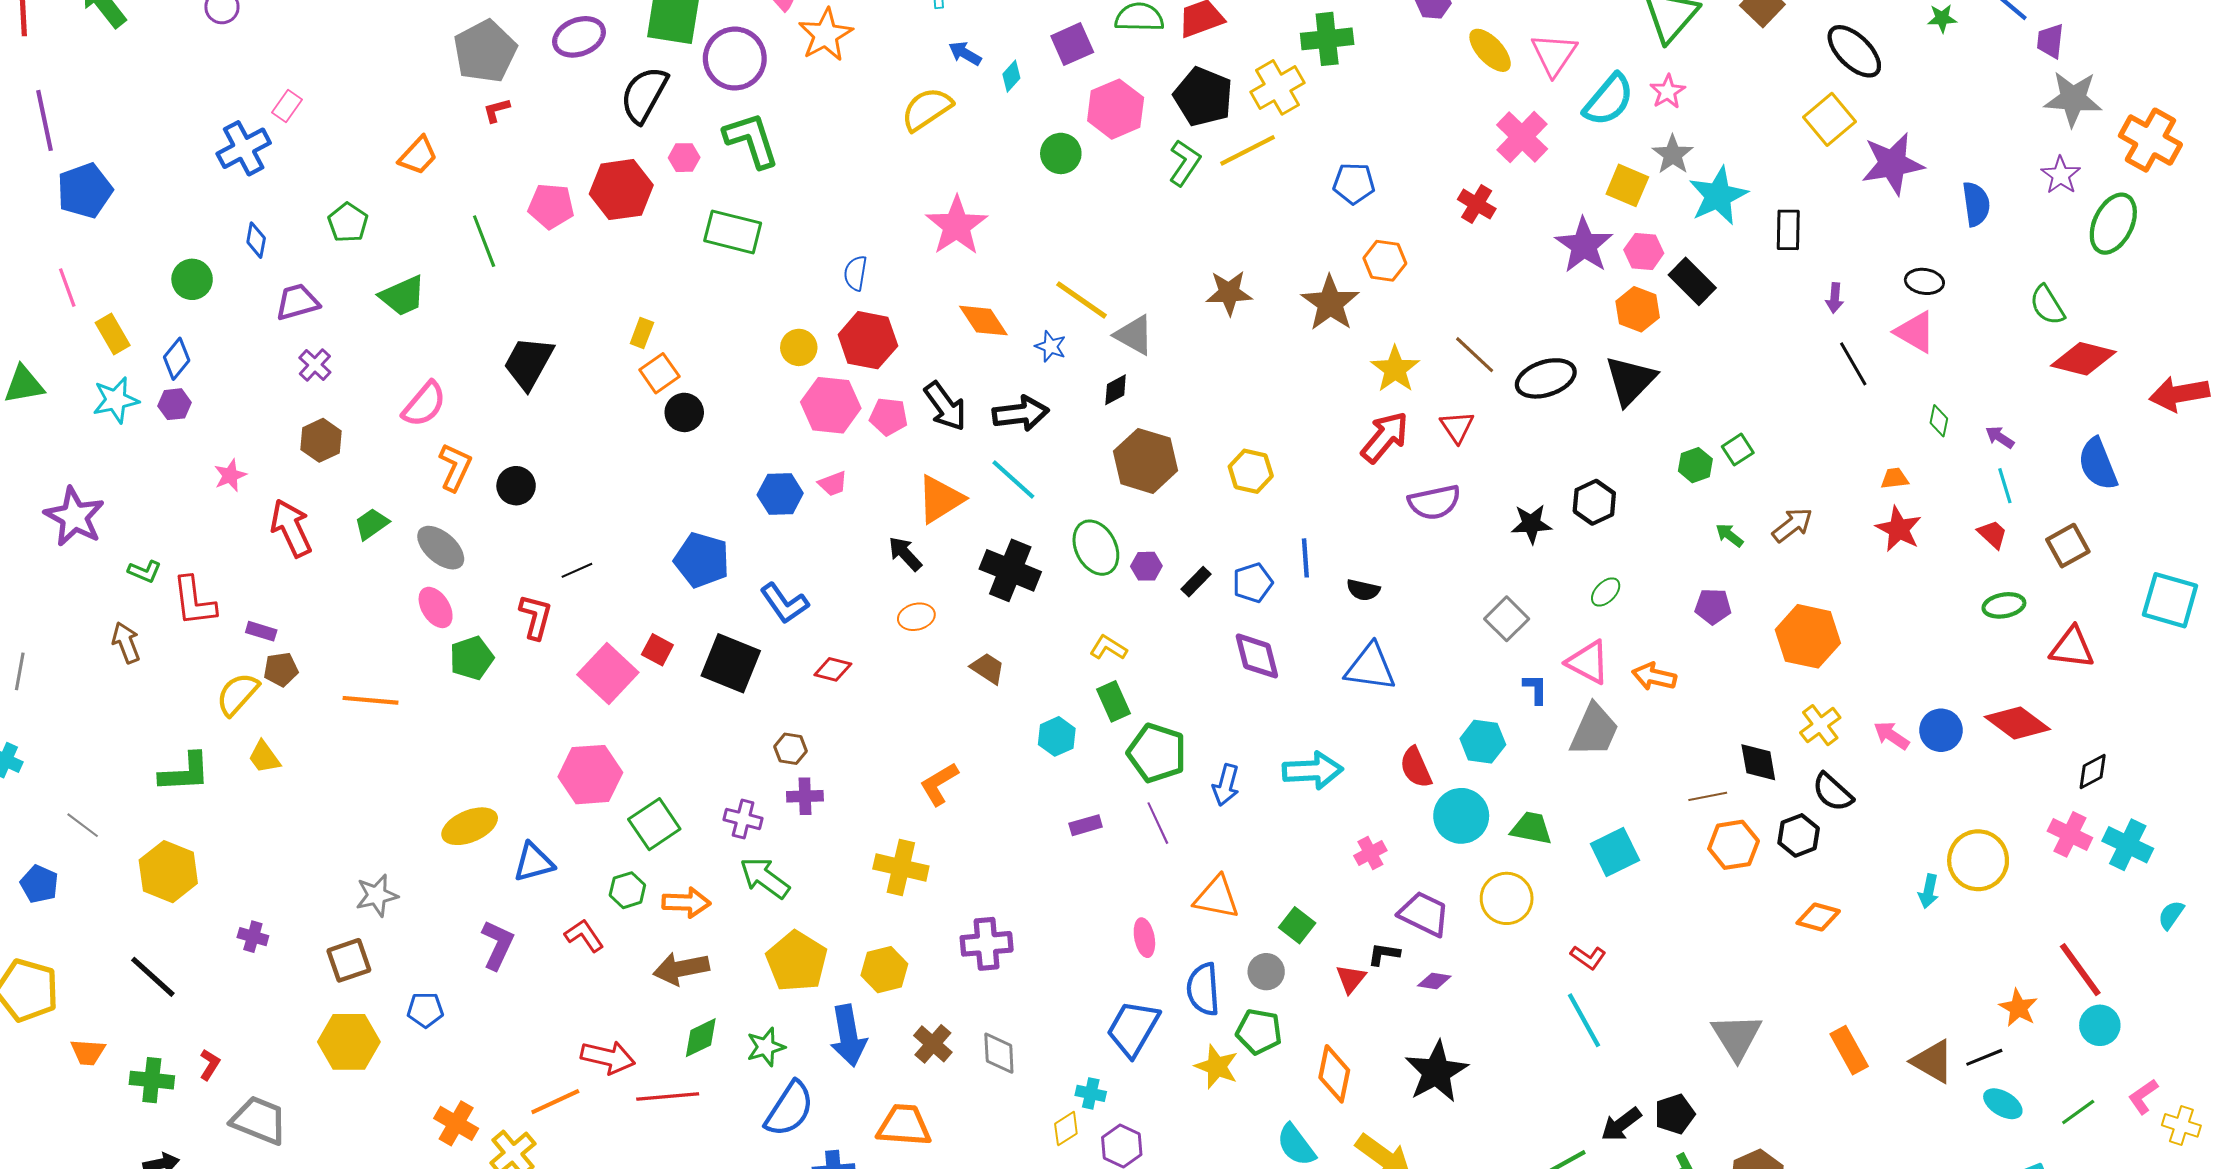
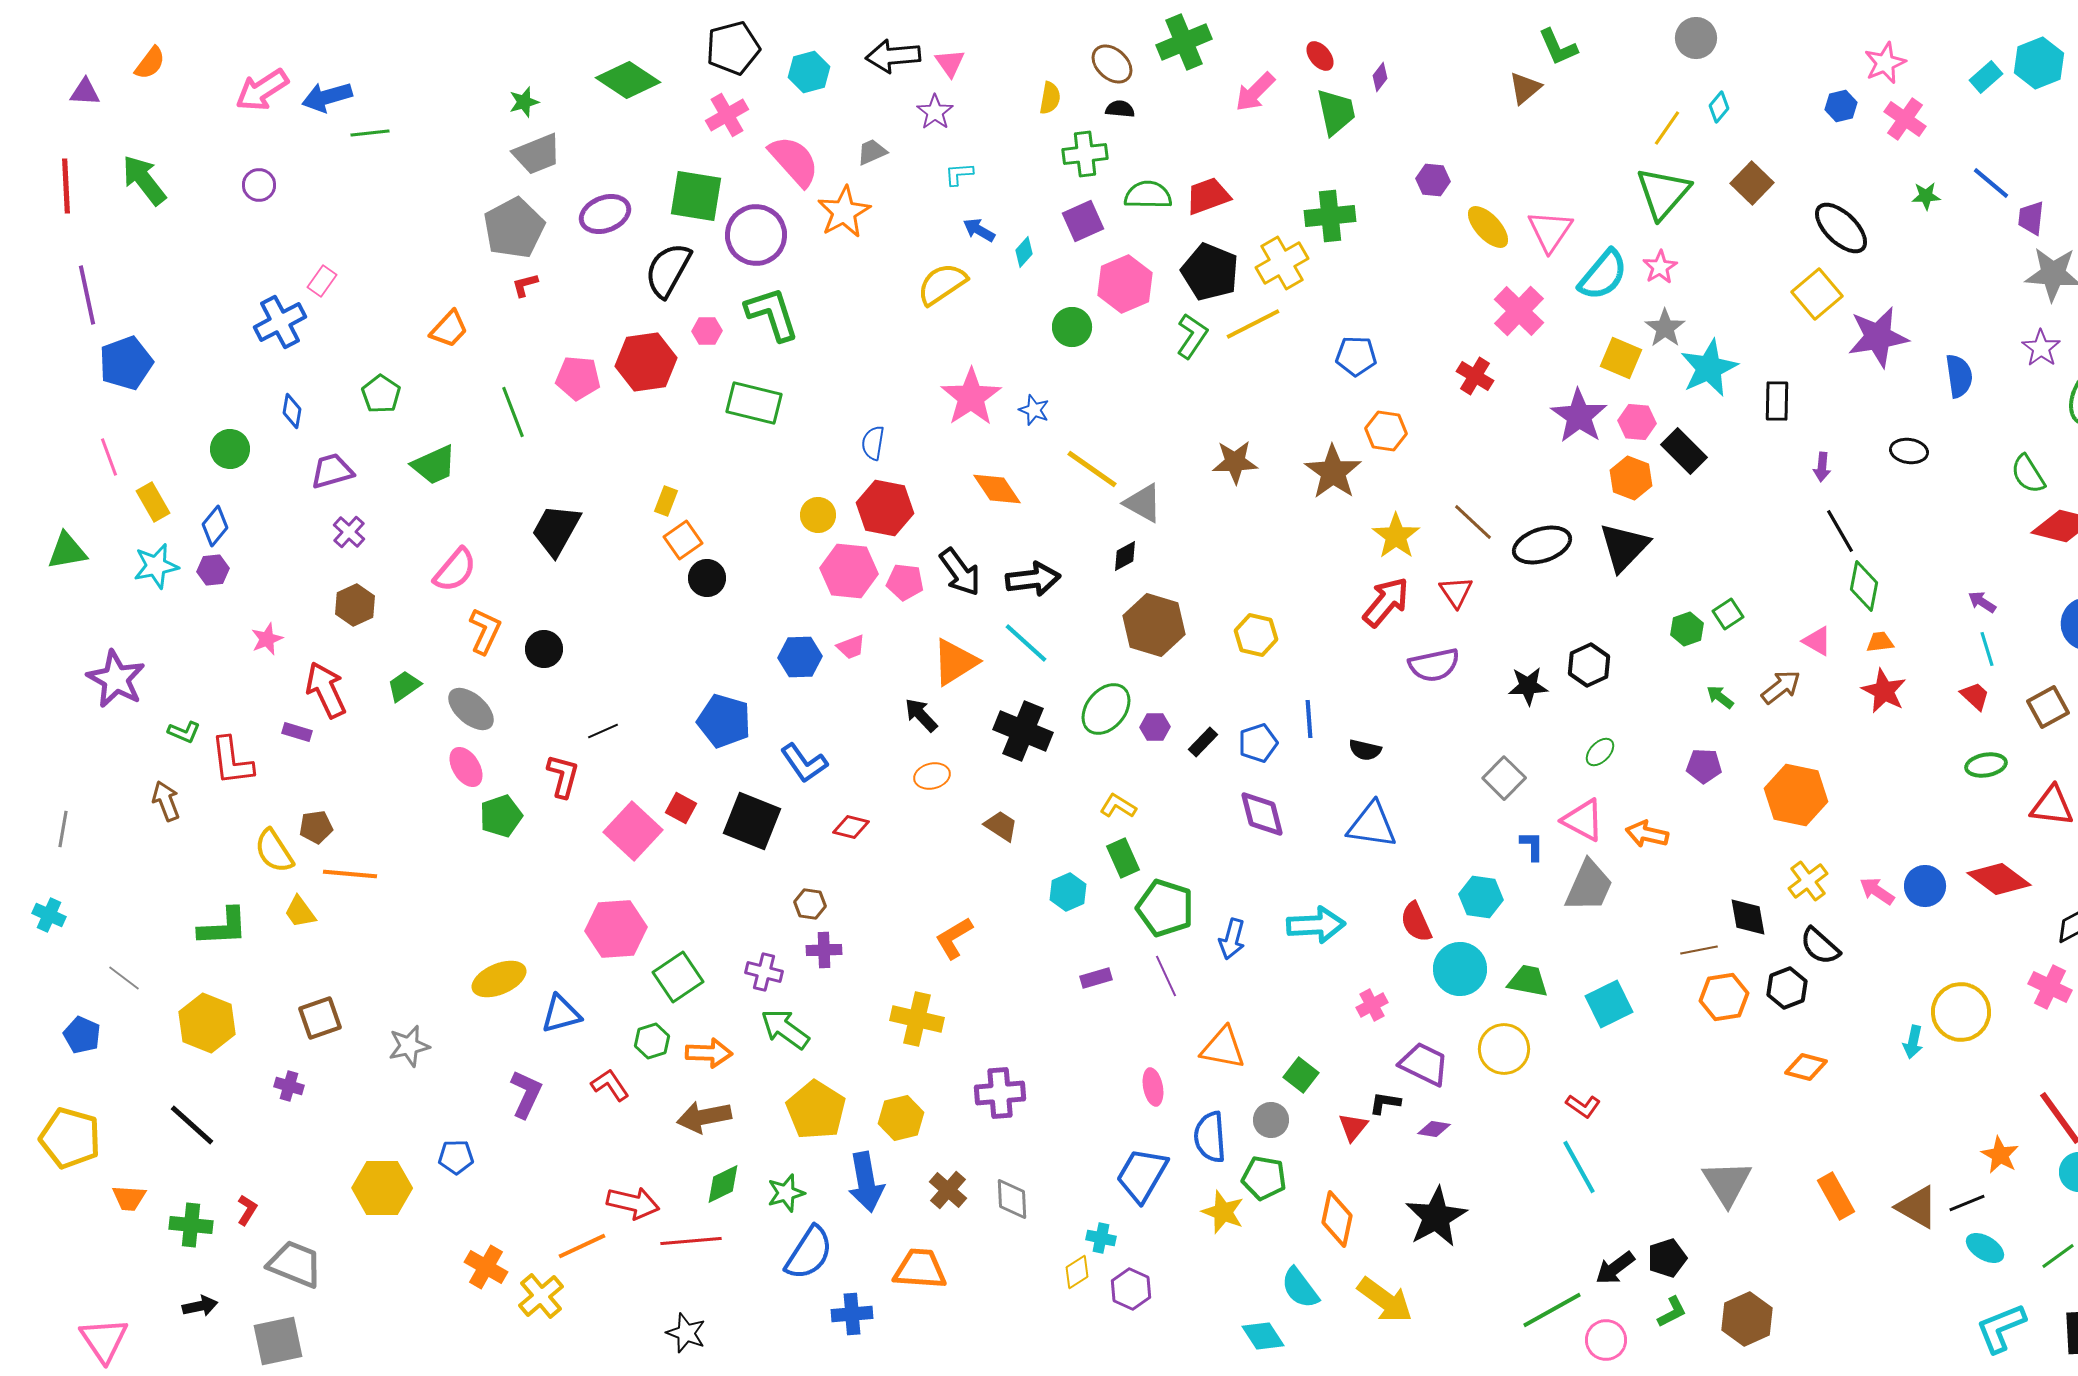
pink triangle: (1915, 332) -> (1817, 641), moved, size x0.7
blue star: (1051, 346) -> (1034, 410), moved
green diamond: (1939, 421) -> (1864, 586), moved, size x1.6
green ellipse: (1096, 548) -> (1106, 709), turned 66
purple rectangle: (261, 631) -> (297, 732), moved
yellow semicircle: (237, 694) -> (274, 851), turned -75
orange line: (371, 700) -> (350, 874), moved
brown square: (349, 960) -> (320, 1018), moved

